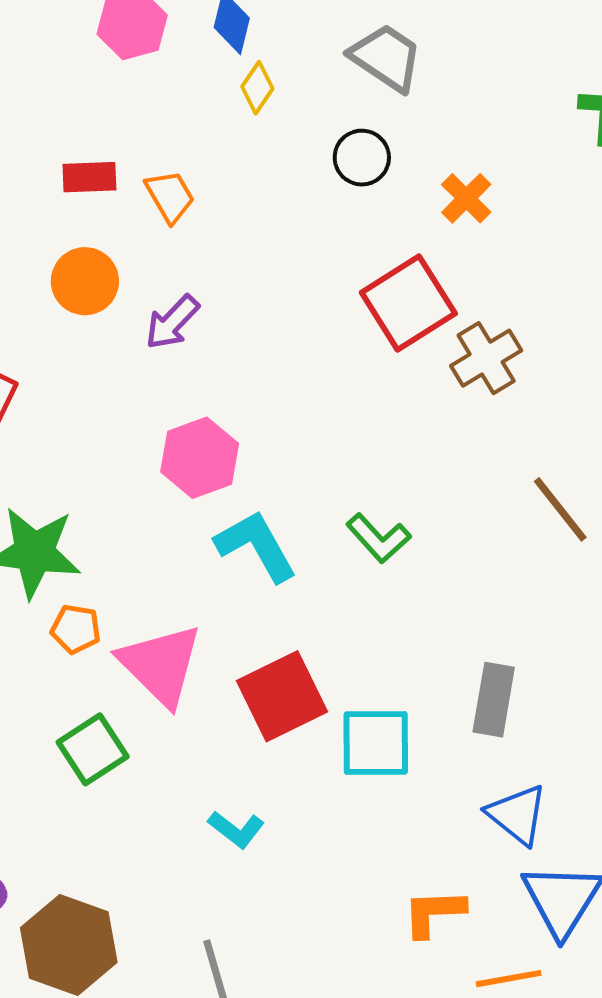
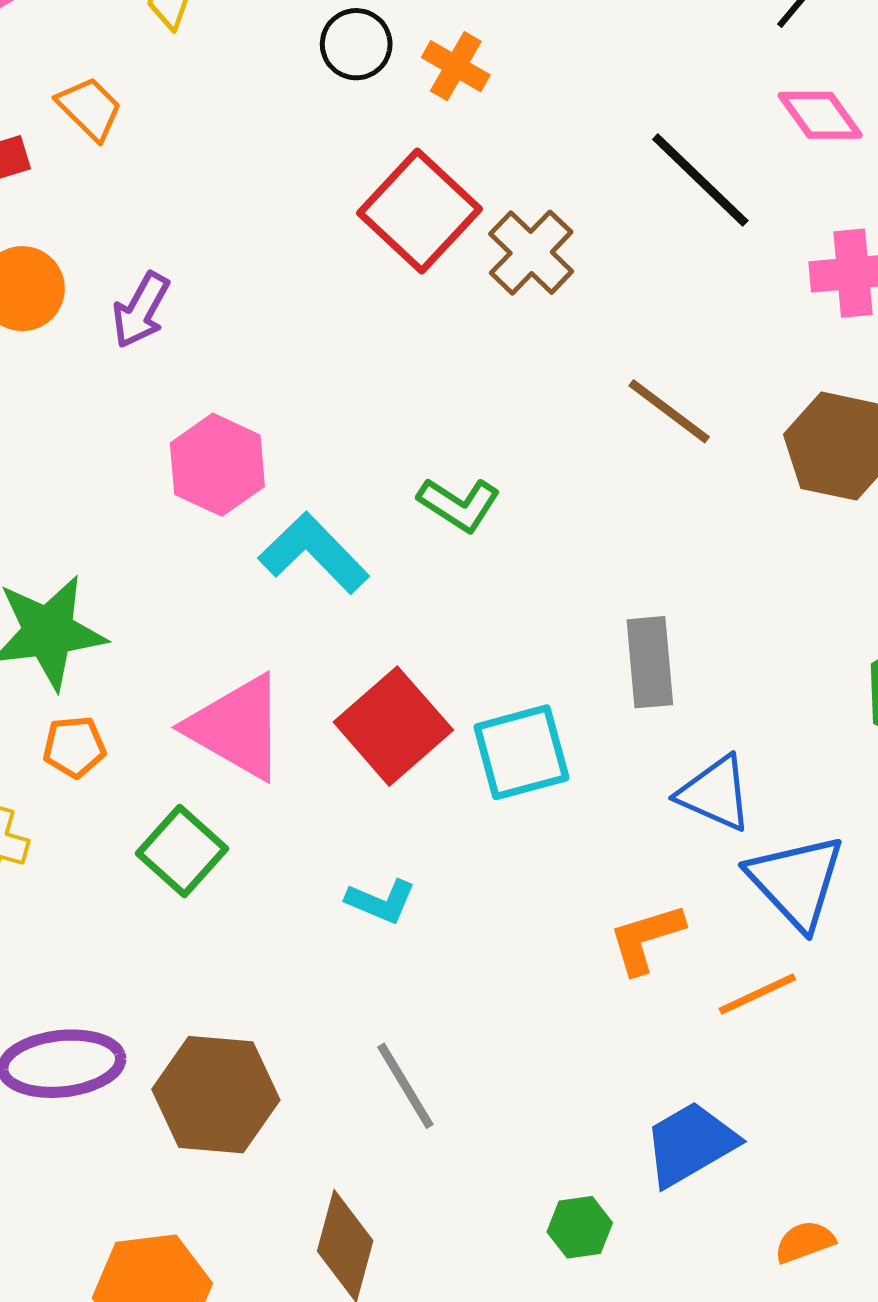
black circle: (362, 158) -> (356, 44), moved
orange trapezoid: (170, 196) -> (90, 108), moved
orange pentagon: (76, 629) -> (74, 747), moved

